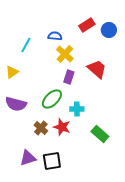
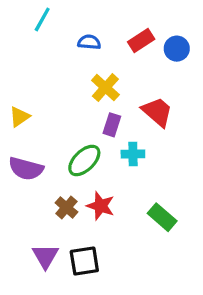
blue semicircle: (55, 36) -> (89, 42), moved
cyan line: (26, 45) -> (42, 19), moved
cyan cross: (77, 109) -> (133, 154), moved
purple triangle: (28, 158) -> (45, 256), turned -42

